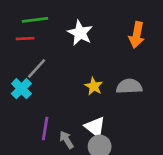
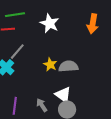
yellow star: (94, 86) -> (50, 64), moved
gray semicircle: (129, 86) -> (68, 66), moved
purple line: (45, 129) -> (15, 106), moved

